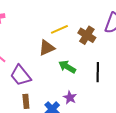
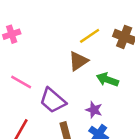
purple star: (70, 97) -> (94, 110), moved

